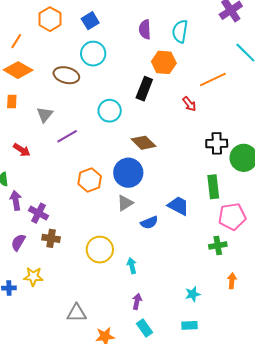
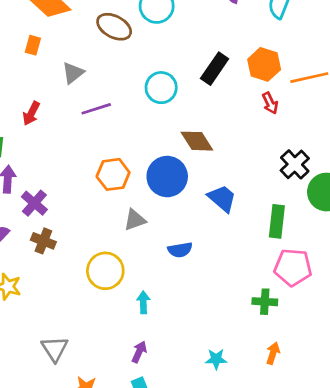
orange hexagon: (164, 62) -> (264, 64), moved
black cross: (217, 143) -> (295, 164), turned 35
red arrow: (22, 150) -> (31, 113), turned 72
gray triangle: (125, 203) -> (135, 220), moved
blue trapezoid: (178, 206) -> (222, 198), moved
gray triangle: (77, 313) -> (55, 349), turned 45

